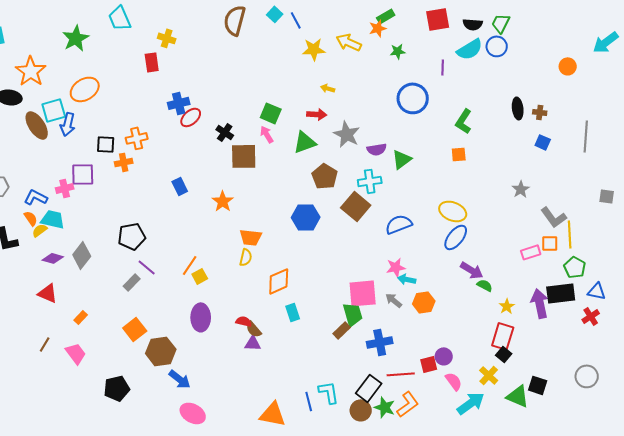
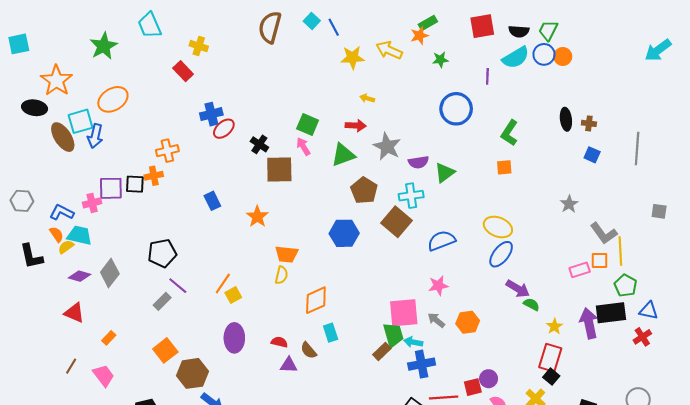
red rectangle: (152, 62) -> (183, 71), turned -36
orange circle: (568, 66) -> (563, 56), moved
black square: (106, 144) -> (135, 184), moved
cyan arrow: (407, 279) -> (413, 342), moved
brown semicircle: (254, 329) -> (309, 350), moved

